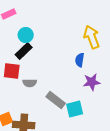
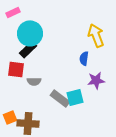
cyan circle: (26, 35) -> (30, 33), size x1.6
cyan square: (75, 109) -> (75, 97), moved

